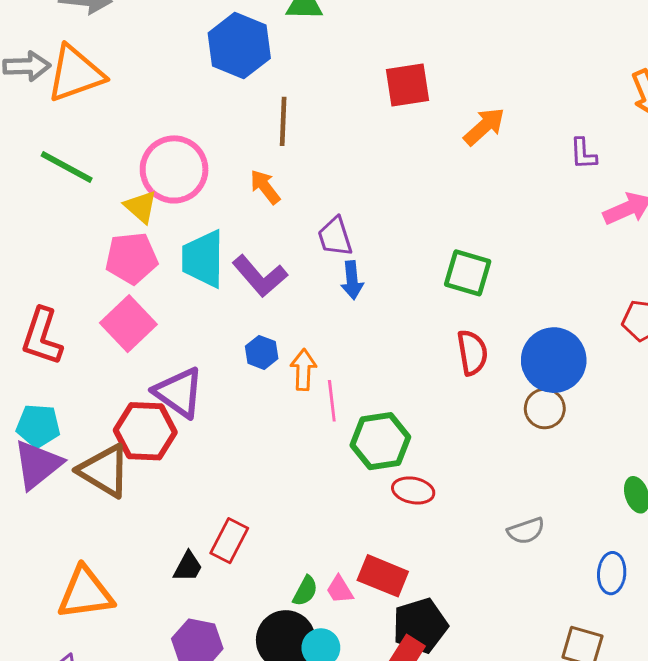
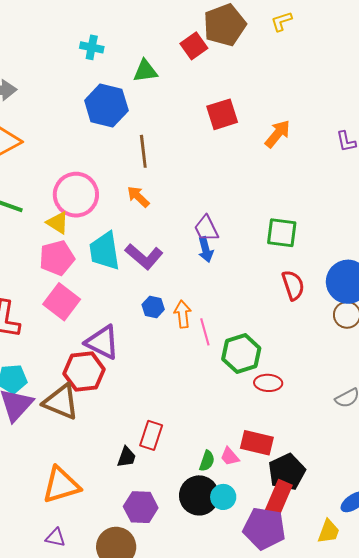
purple trapezoid: (335, 237) -> (206, 228), moved

